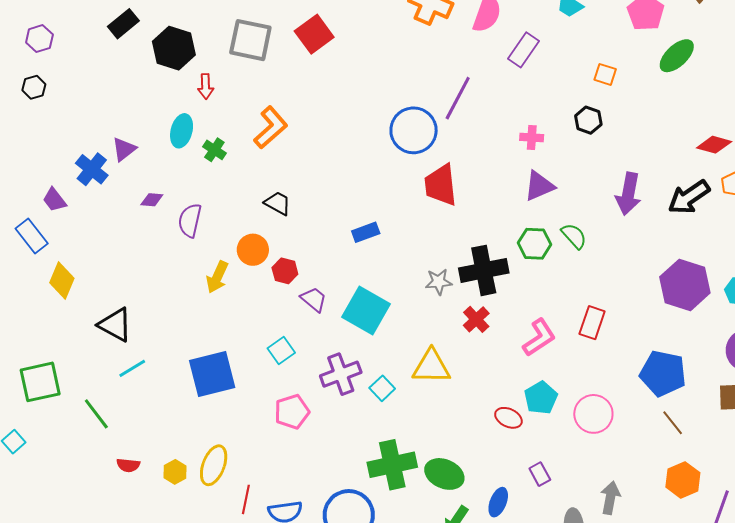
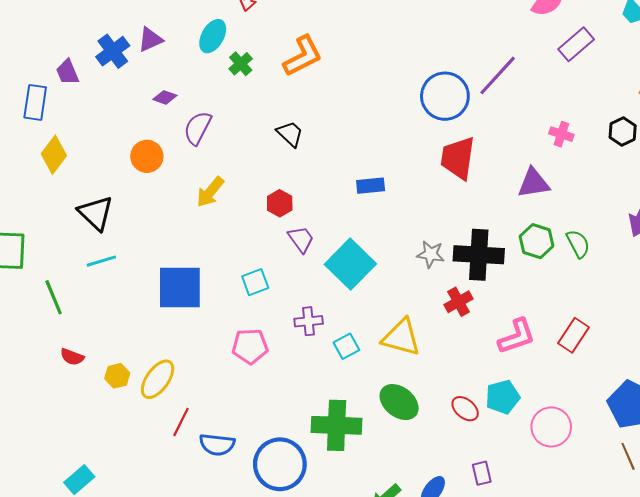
purple triangle: (539, 186) -> (533, 183), moved
blue rectangle: (32, 236) -> (35, 102), turned 32
orange circle: (253, 250) -> (147, 156), moved
purple cross: (341, 374) -> (309, 321), size x0.7
green ellipse: (444, 474) -> (399, 402), moved

